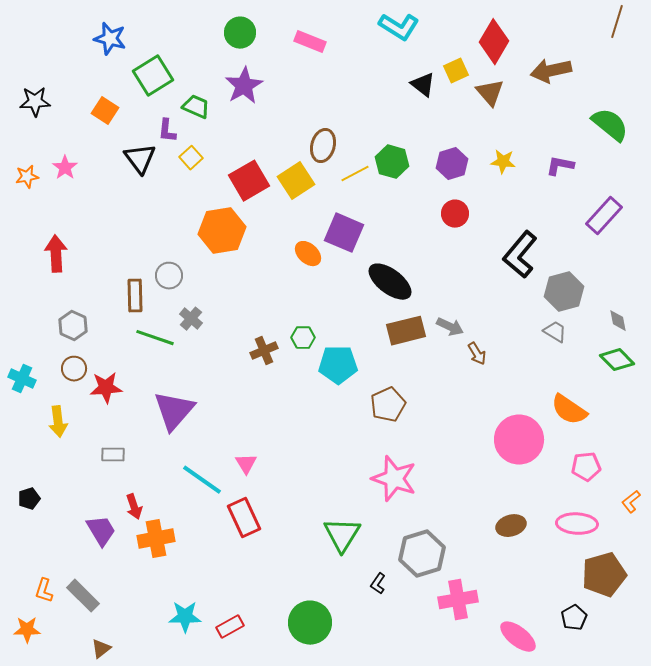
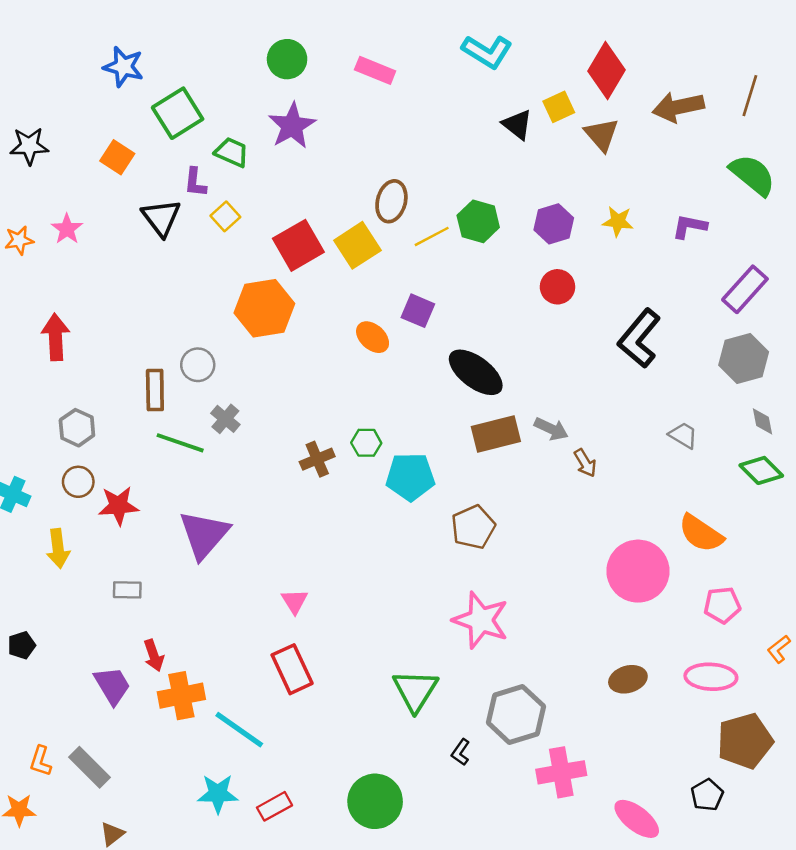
brown line: (617, 22) -> (750, 96), moved
purple square: (344, 233) -> (418, 311), size x0.7
gray hexagon: (564, 292) -> (744, 359), moved
cyan line: (202, 480) -> (239, 730), moved

